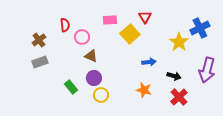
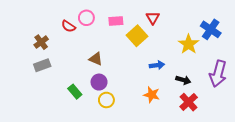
red semicircle: (65, 25) -> (68, 26), turned 128
blue cross: (200, 28) -> (211, 29), turned -30
pink circle: (82, 37) -> (86, 18), moved

